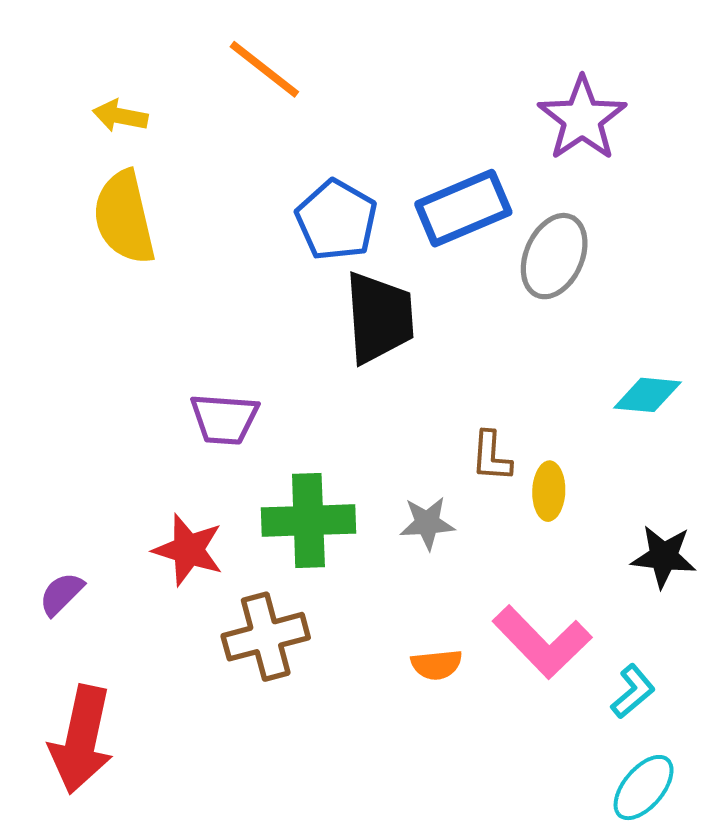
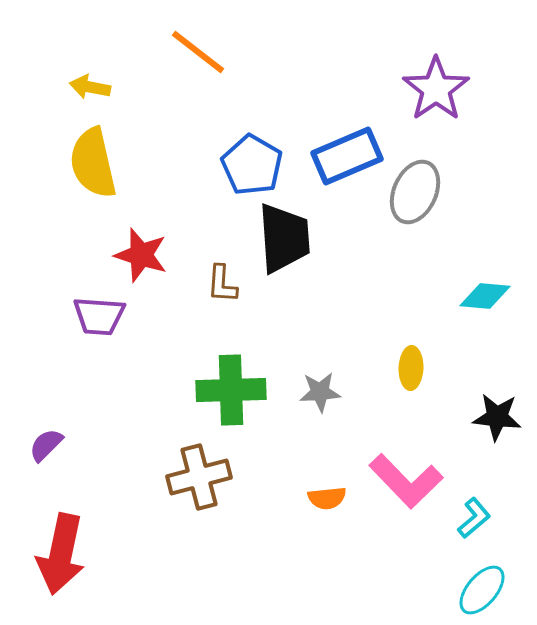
purple trapezoid: (224, 419) -> (99, 316), moved
brown L-shape: (491, 456) -> (222, 284), moved
red star: (188, 550) -> (141, 255), moved

